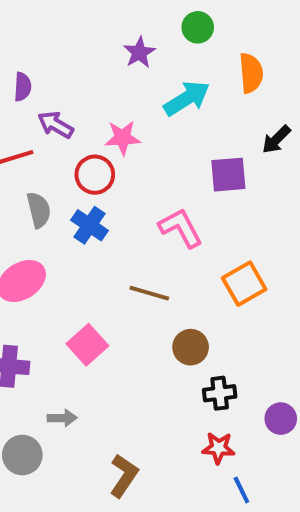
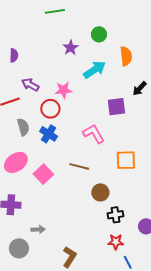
purple semicircle: (23, 87) -> (14, 55), moved
orange square: (244, 284) -> (126, 160), turned 30
pink square: (87, 345) -> (43, 174), moved

